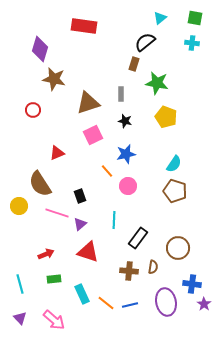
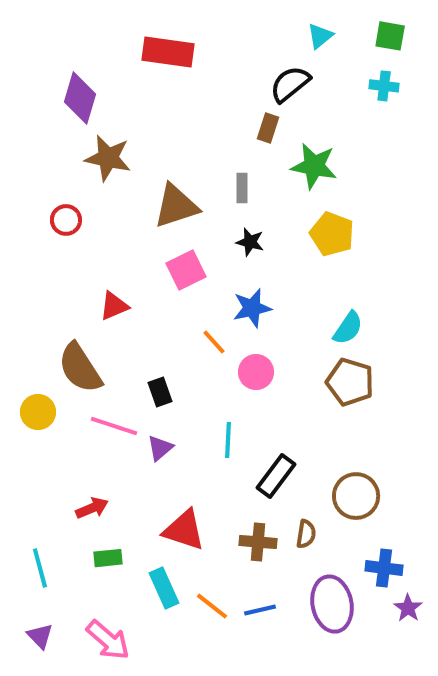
red triangle: (88, 252) -> (184, 530), moved

